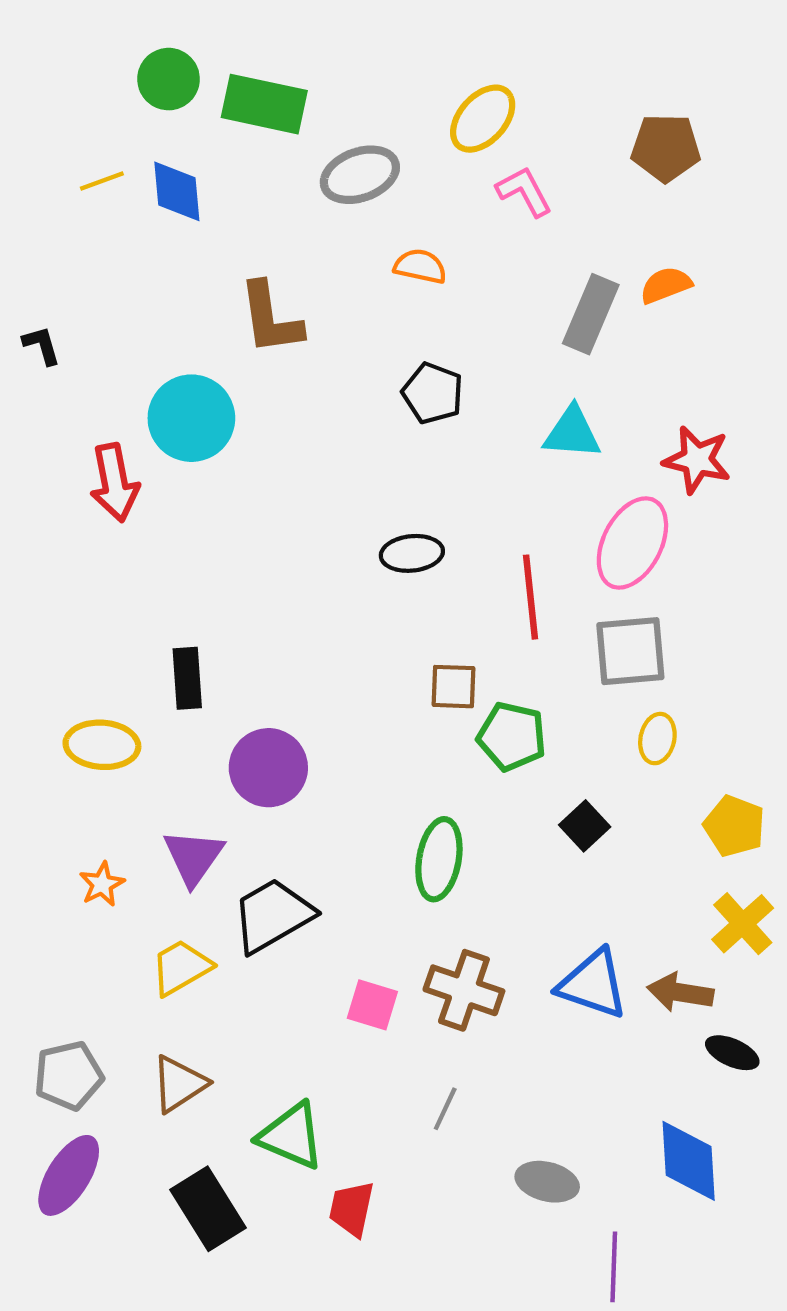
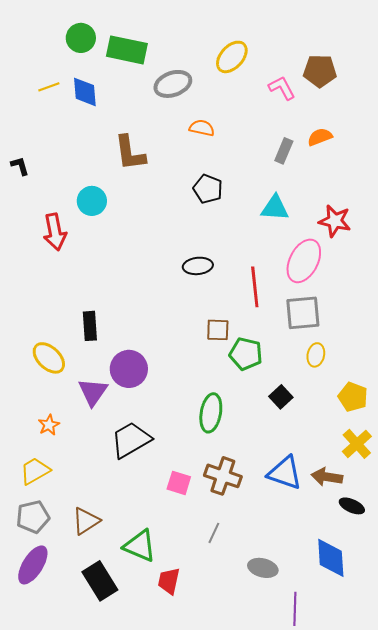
pink L-shape: (524, 191) -> (282, 88), moved
gray rectangle: (591, 314) -> (284, 151), size x0.7
cyan circle: (191, 418) -> (92, 201), size x0.7
yellow ellipse: (102, 745) -> (49, 358), turned 40
purple triangle: (193, 857) -> (93, 392), moved
yellow trapezoid: (181, 967) -> (35, 471), moved

